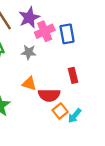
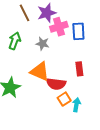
orange triangle: (29, 84) -> (40, 71), size x1.5
cyan arrow: (75, 116) -> (76, 105), turned 144

